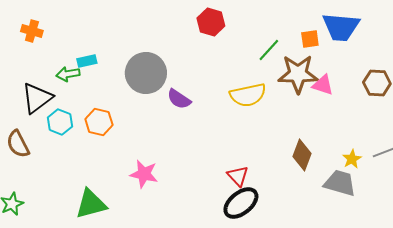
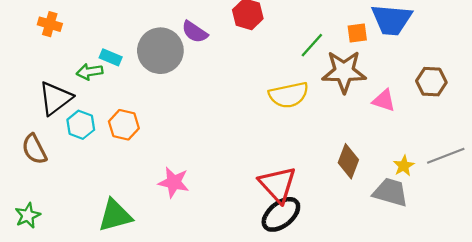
cyan rectangle: (87, 61) -> (111, 57), turned 36
gray circle: (146, 73) -> (160, 51), moved
pink triangle: (323, 85) -> (384, 100), moved
purple semicircle: (179, 99) -> (195, 32), moved
red triangle: (238, 176) -> (278, 185), size x1.6

